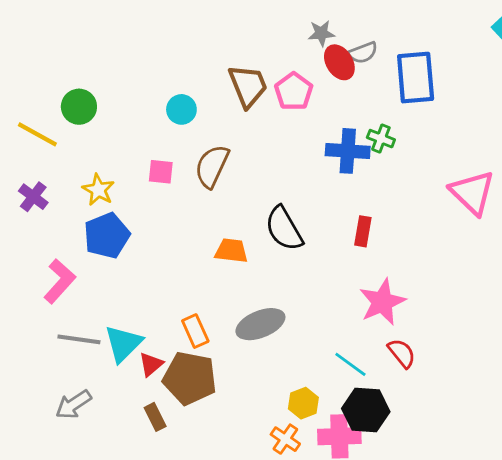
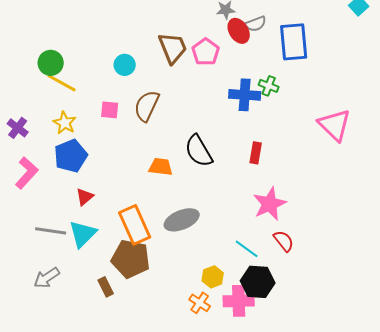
yellow line: (37, 134) -> (62, 83), moved
pink L-shape: (60, 281) -> (27, 173), moved
orange rectangle: (195, 331) -> (135, 225), size x1.6
red triangle: (151, 364) -> (85, 197), moved

